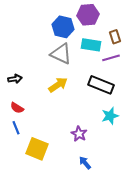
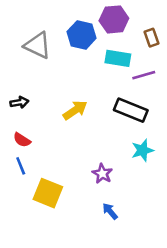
brown rectangle: (115, 37) -> (152, 38), moved
gray triangle: (61, 54) -> (37, 45), moved

